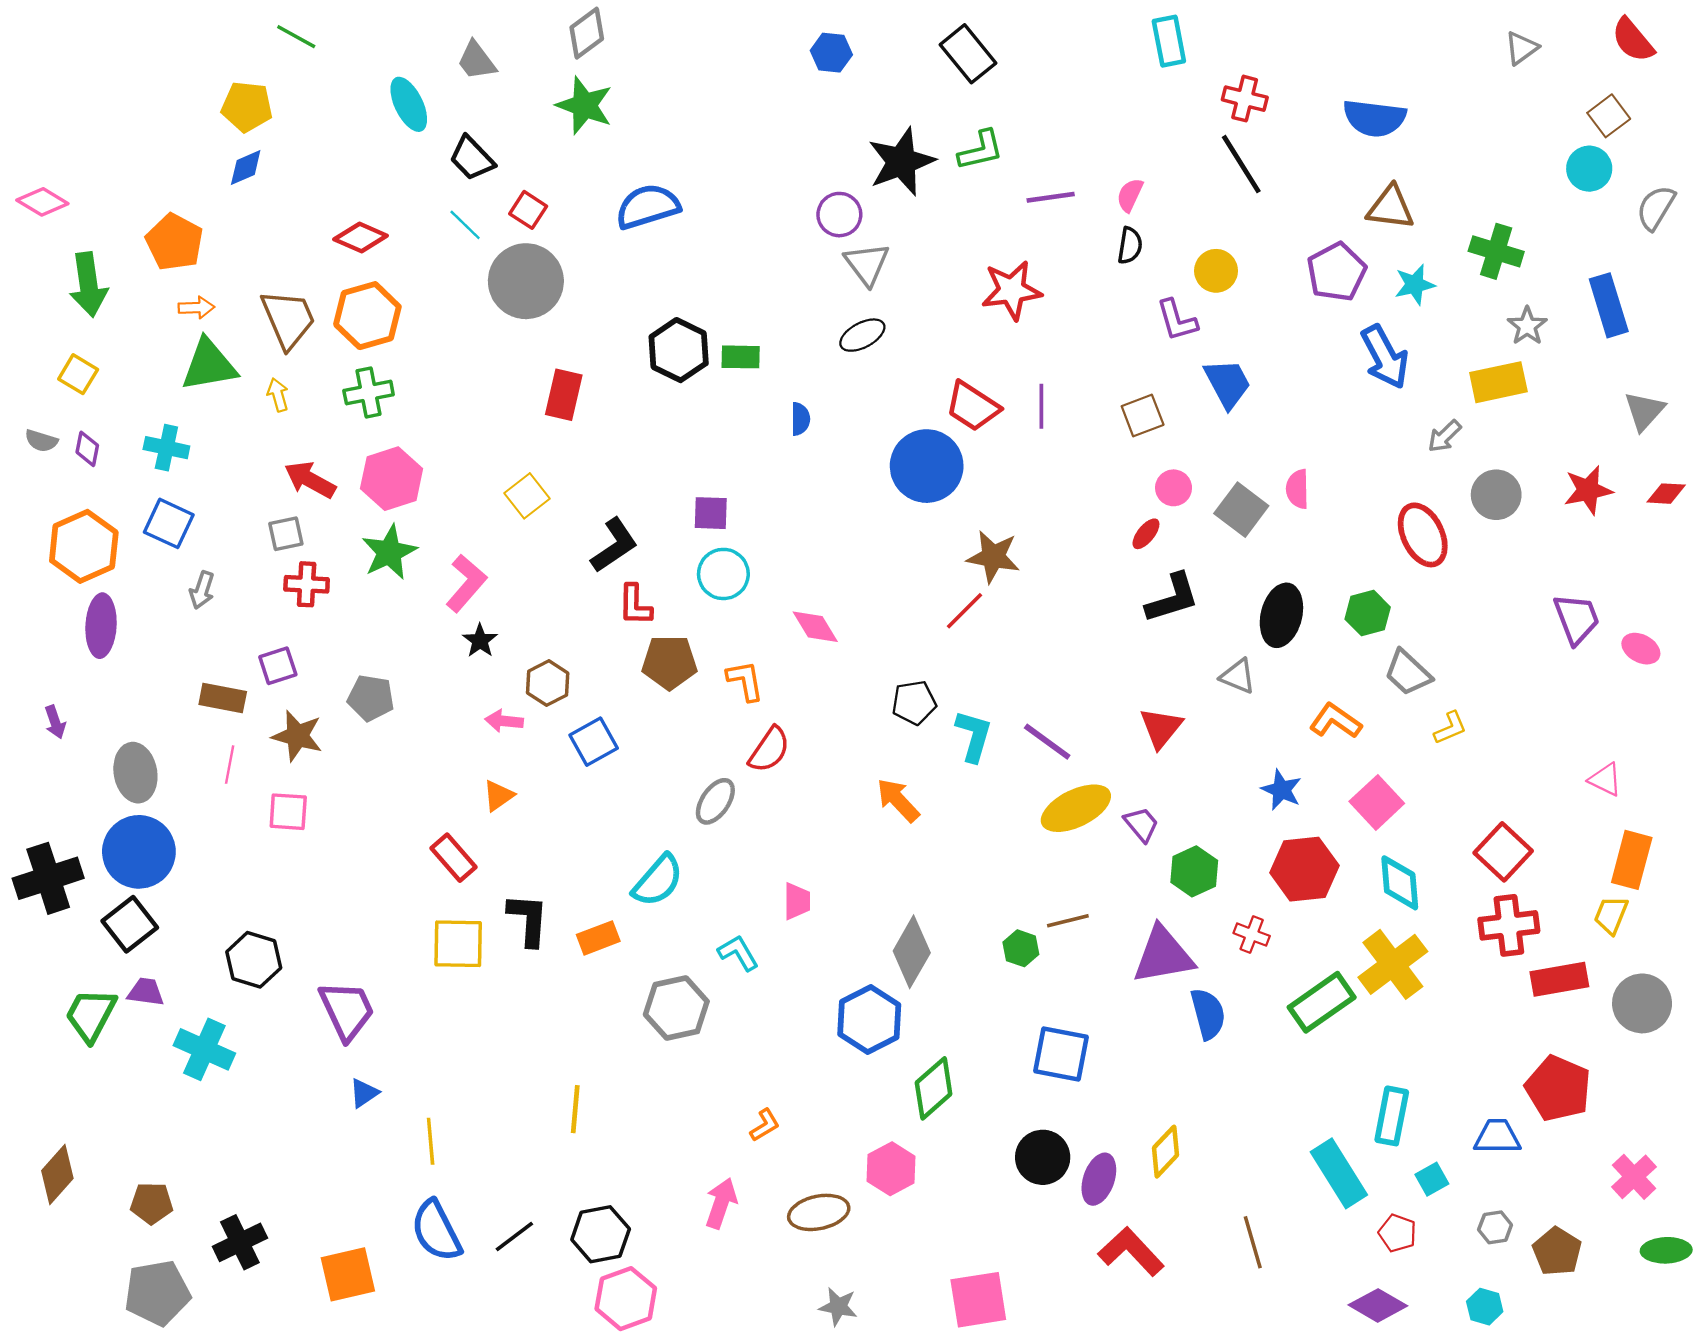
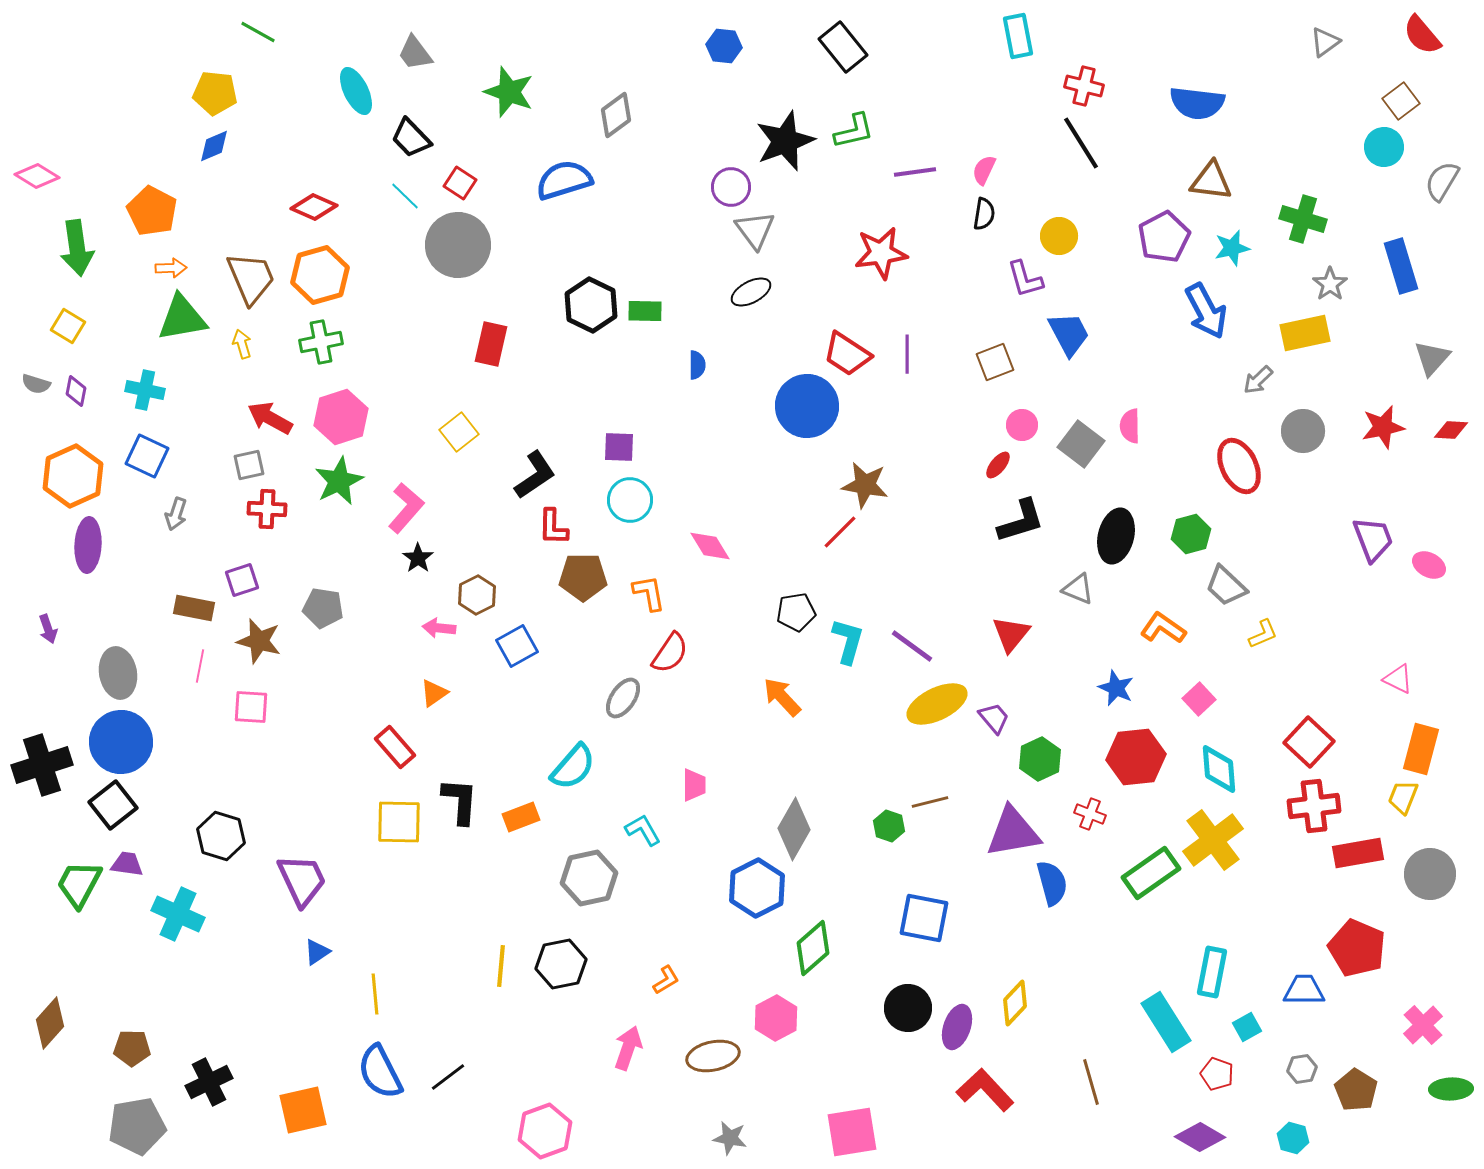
gray diamond: (587, 33) -> (616, 115), moved
pink square: (1377, 802) -> (1199, 699), size x0.7
black hexagon: (601, 1234) -> (561, 964), moved

